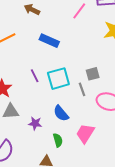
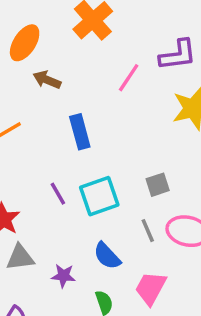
blue rectangle: (49, 41) -> (80, 132), turned 54
gray line: (82, 89) -> (148, 231), moved

